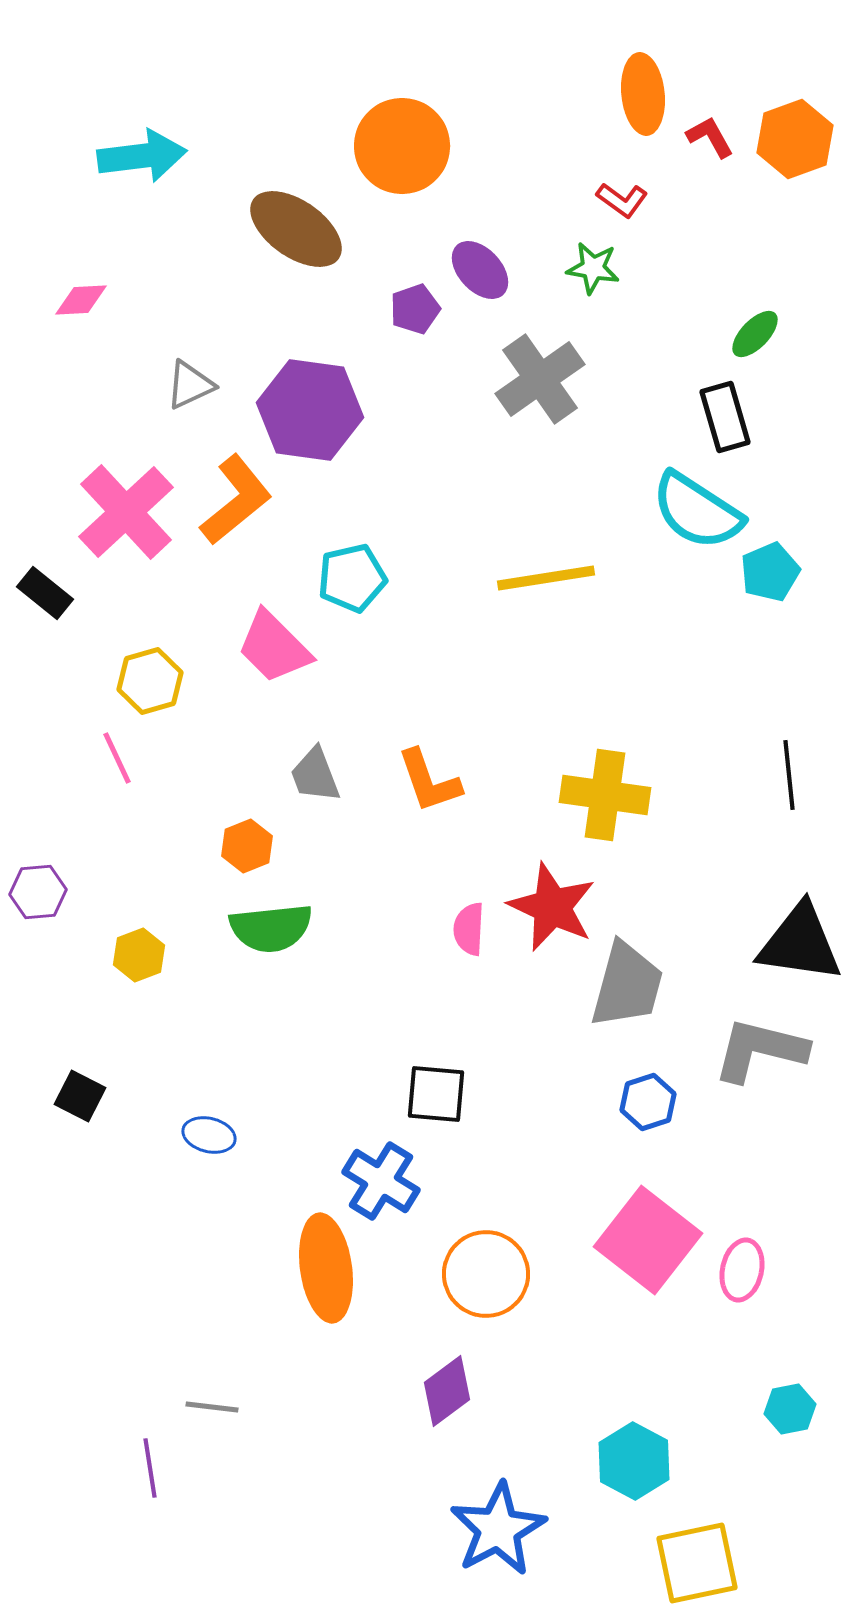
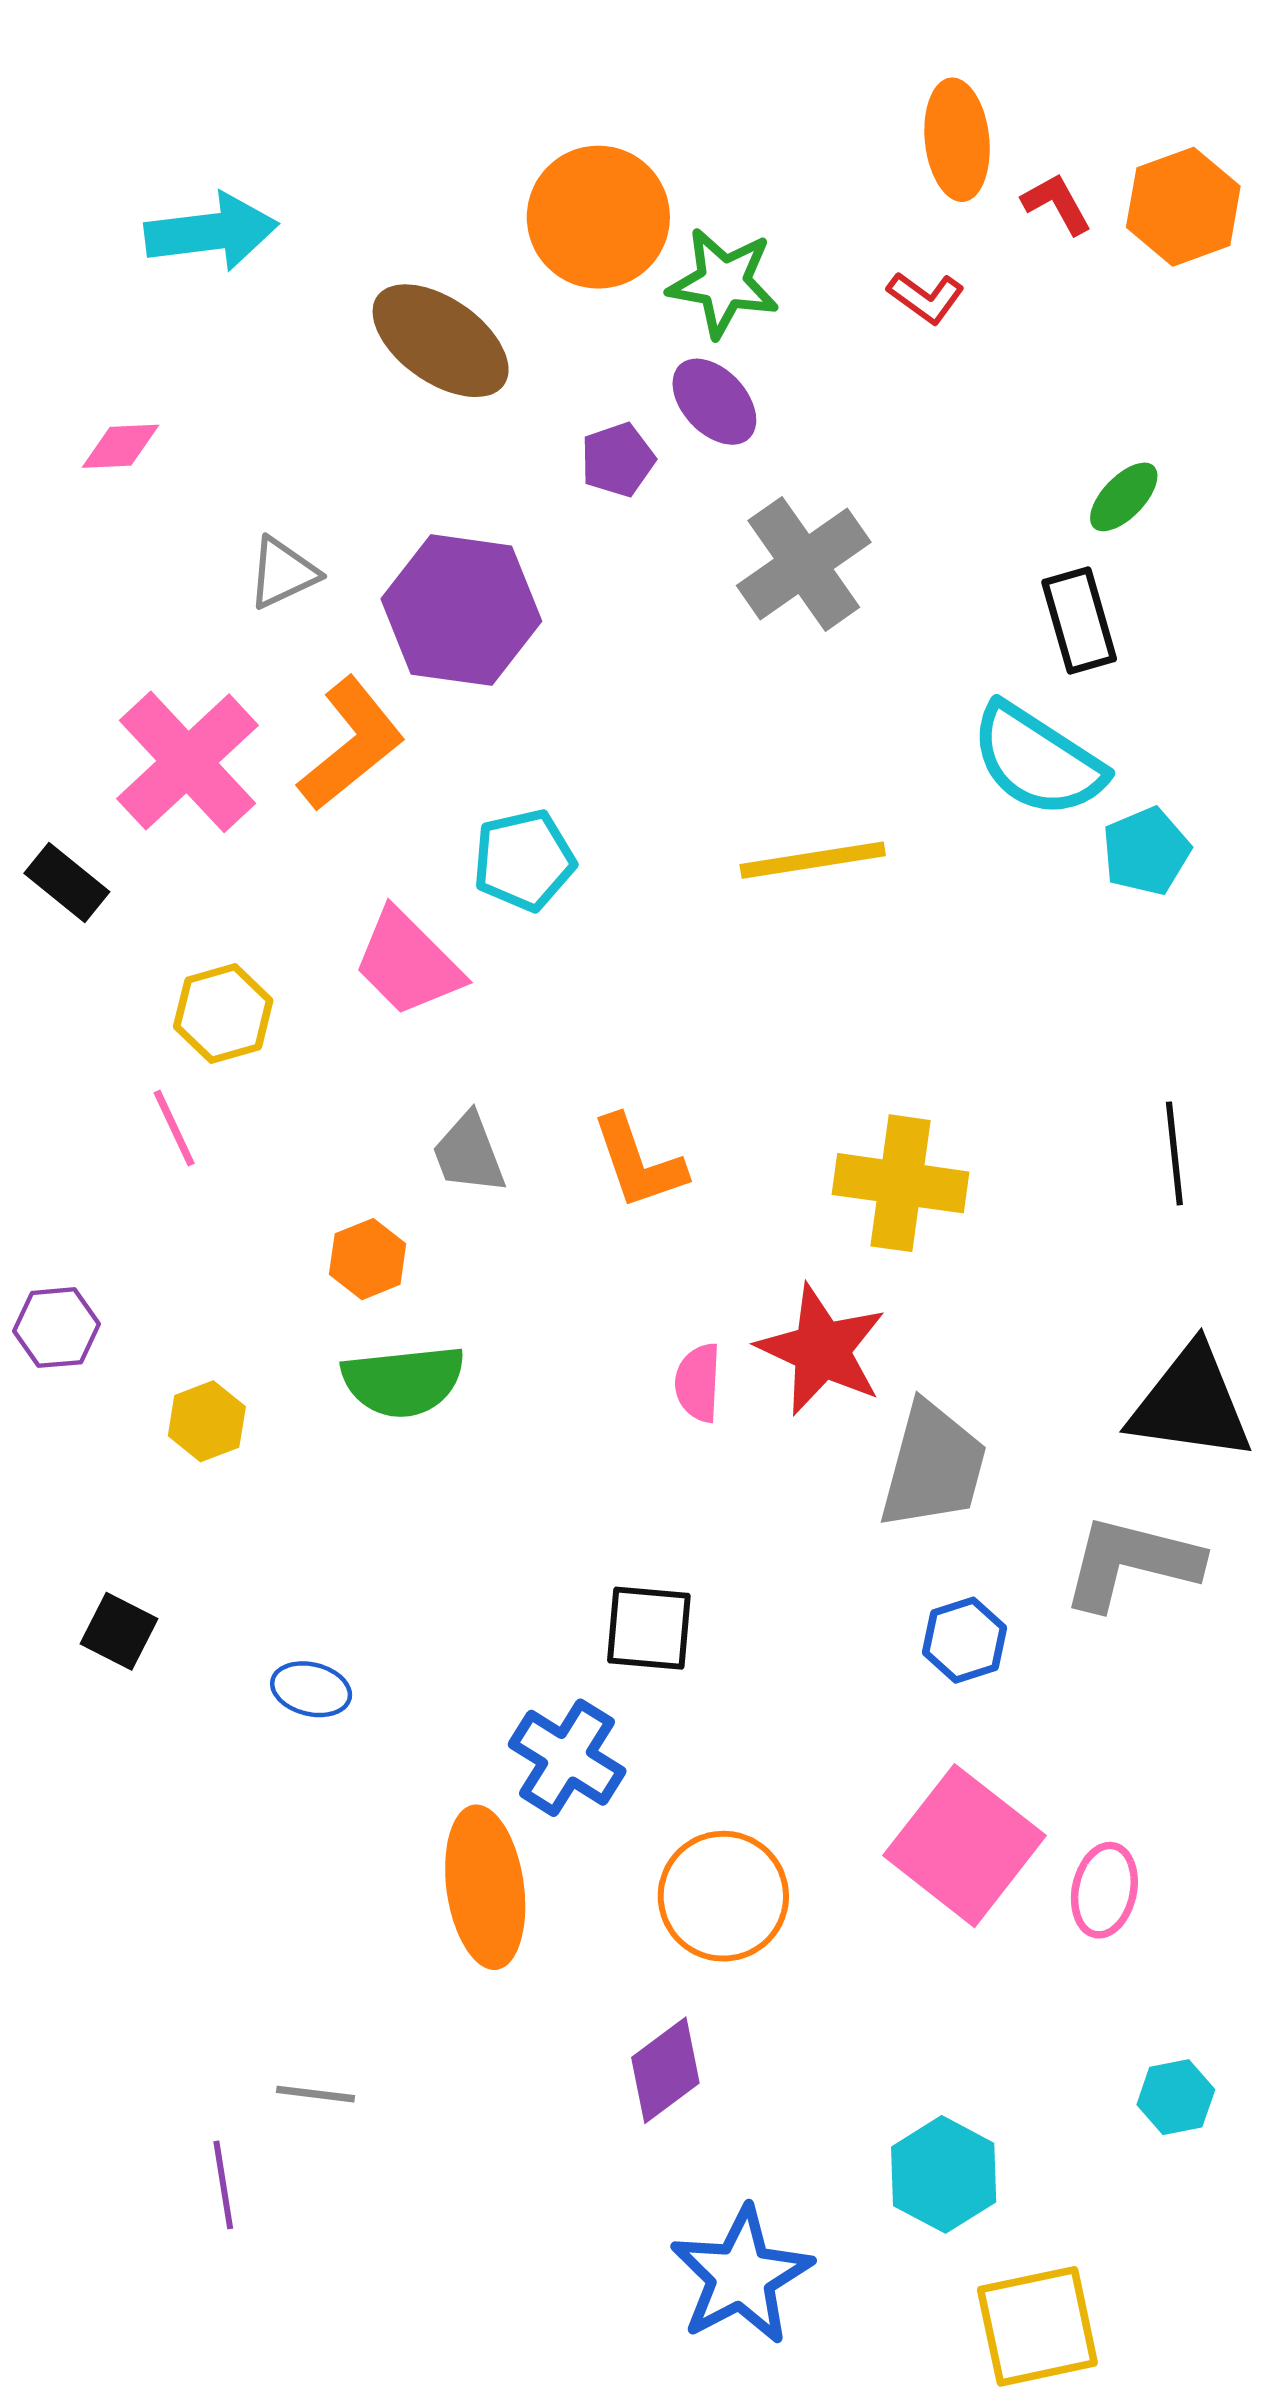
green star: (593, 268) -> (723, 283), moved, size x1.4

